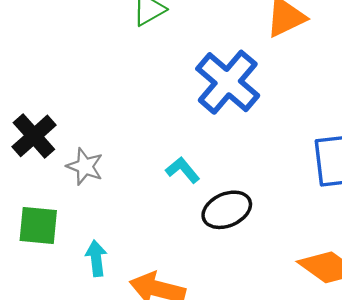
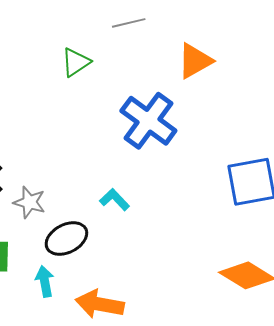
black ellipse: (227, 210) -> (66, 239), moved

